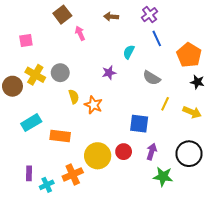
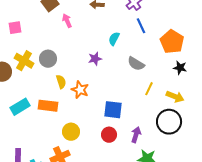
blue square: (139, 124) -> (113, 110), moved
orange rectangle: (60, 136) -> (48, 106), moved
black circle: (189, 154) -> (169, 122), moved
yellow circle: (98, 156) -> (71, 132), moved, size x0.7

